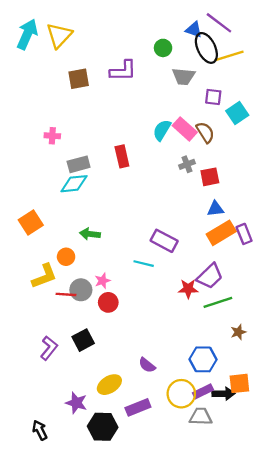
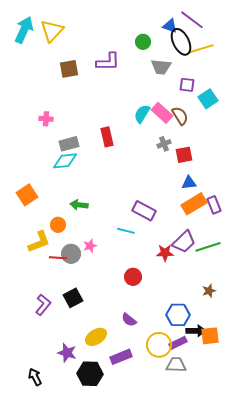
red circle: (108, 302) -> (133, 277), moved
green line: (218, 302) -> (208, 247), moved
black arrow: (223, 394) -> (196, 331), moved

